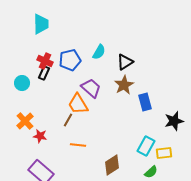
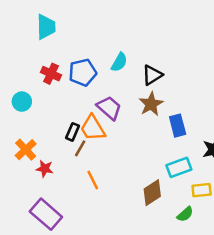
black rectangle: (44, 73) -> (72, 132), moved
orange line: (78, 145) -> (93, 180), turned 56
cyan rectangle: (146, 146) -> (179, 167), moved, turned 42
brown diamond: (112, 165) -> (152, 193), moved

